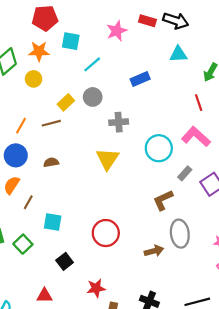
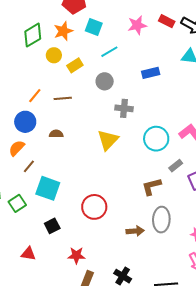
orange star: (39, 51) -> (63, 31), turned -30
yellow rectangle: (66, 102) -> (75, 65), moved
cyan square: (53, 222) -> (48, 188), size x1.4

